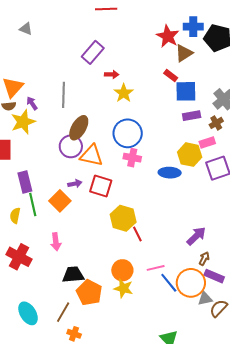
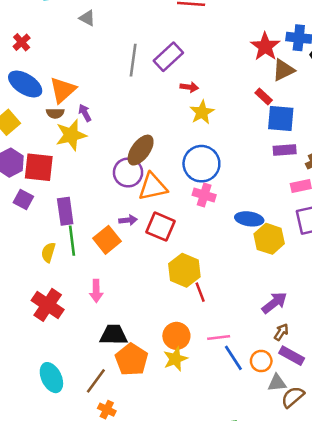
gray line: (64, 95) -> (133, 60), moved
orange triangle: (91, 155) -> (153, 187), turned -30
yellow hexagon: (190, 155) -> (269, 239), moved
orange circle: (191, 283) -> (261, 361), size x0.6
yellow star: (123, 288) -> (175, 359), turned 30

